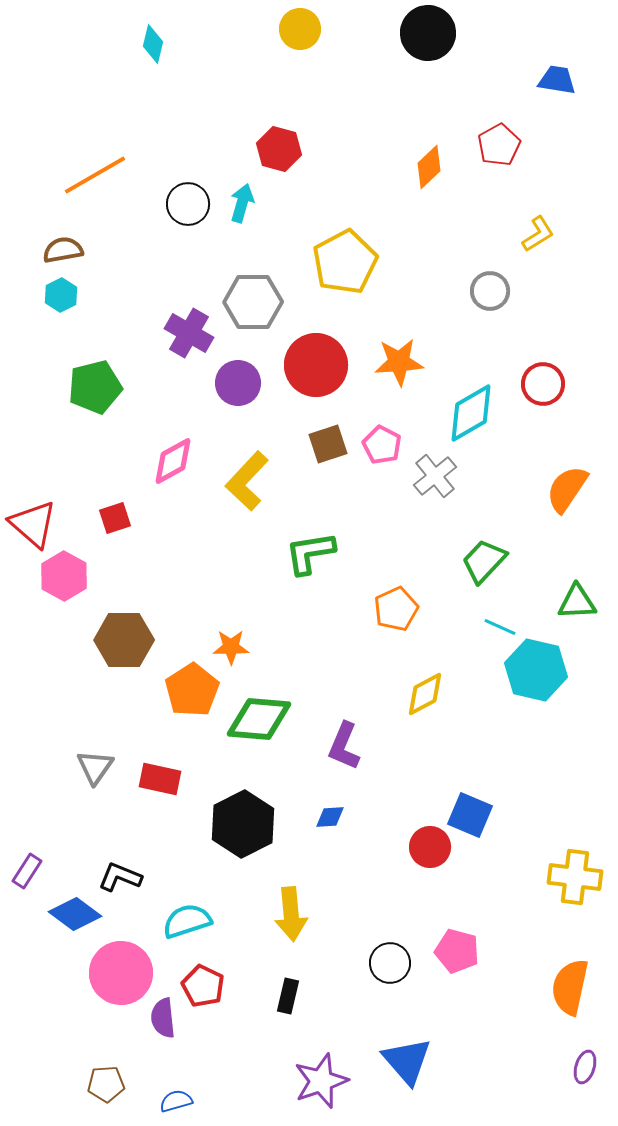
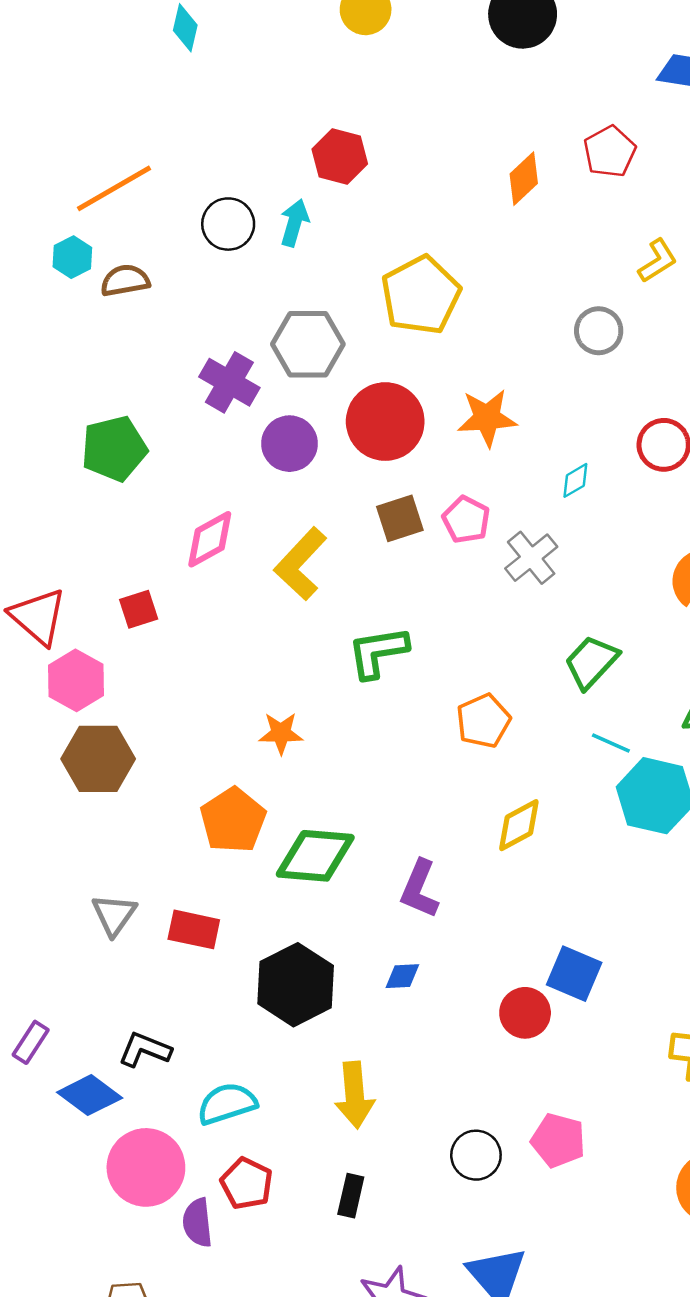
brown semicircle: (63, 250) -> (125, 280), moved
cyan hexagon: (61, 295) -> (72, 257), moved
cyan diamond: (471, 413) -> (575, 480), size x0.5
brown hexagon: (124, 640) -> (98, 759), moved
orange star: (231, 647) -> (281, 733), moved

